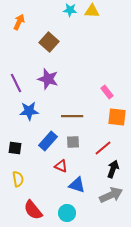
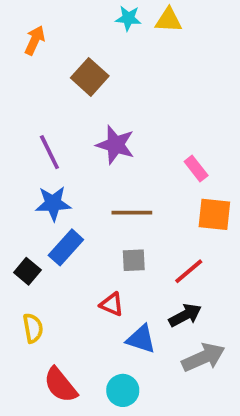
purple star: (48, 79) -> (115, 145), moved
purple line: (16, 83) -> (49, 152), moved
blue rectangle: (48, 141) -> (66, 247), moved
black square: (15, 148) -> (27, 271), turned 32
black arrow: (113, 169) -> (185, 315), moved, turned 42

